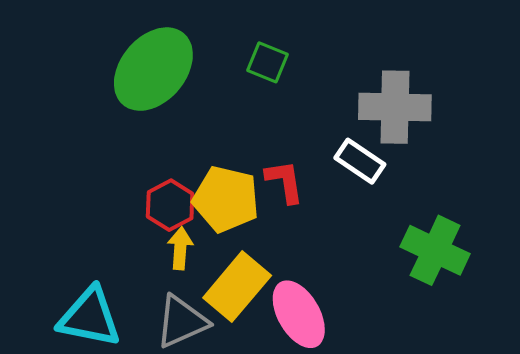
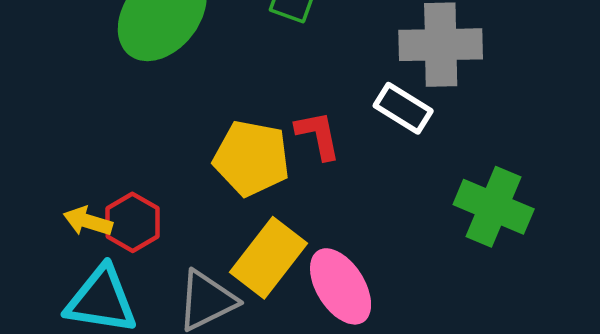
red hexagon: (170, 205) -> (133, 222), moved
yellow arrow: (180, 248) -> (88, 221), moved, turned -75

